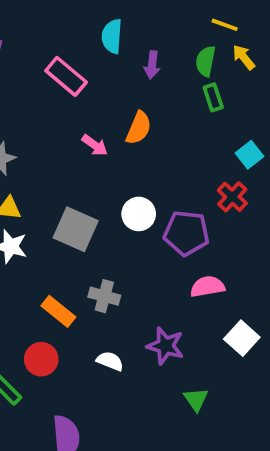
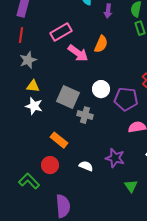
pink rectangle: (66, 76) -> (61, 32), moved, turned -70
pink arrow: (95, 145) -> (78, 53), size x1.5
gray cross: (104, 296) -> (85, 115), moved

